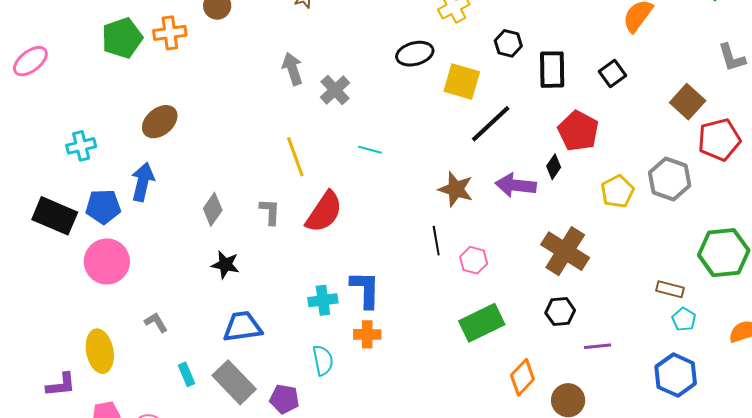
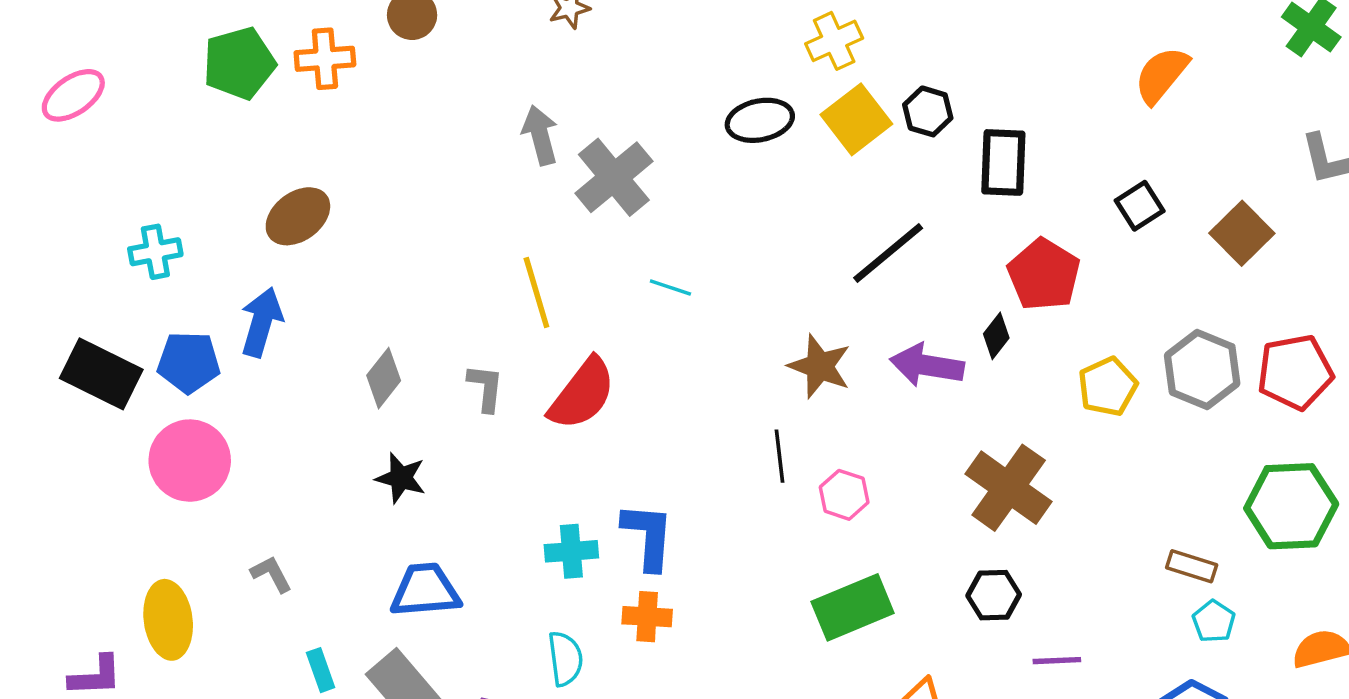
black square: (613, 74) -> (1140, 206), moved
yellow square: (462, 82) -> (856, 119), moved, turned 33
gray cross: (335, 90) -> (614, 177), size x1.4
red pentagon: (719, 140) -> (1295, 372), moved

